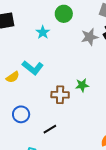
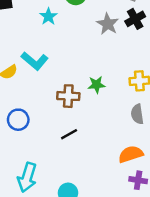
gray star: (90, 37) -> (108, 24), turned -30
black line: (50, 129) -> (69, 134), moved

